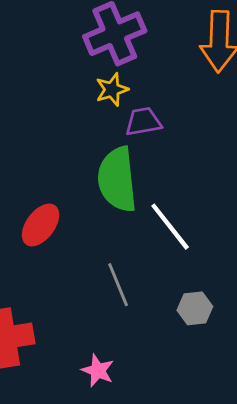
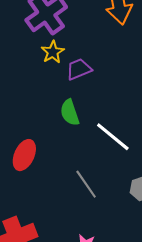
green semicircle: (117, 179) -> (70, 113), size x0.6

